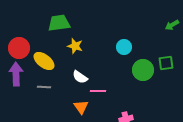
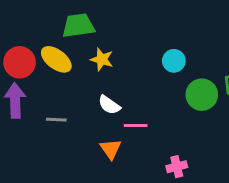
yellow ellipse: (44, 61) -> (56, 59), moved

